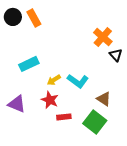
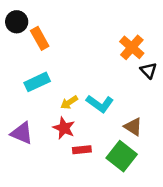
orange rectangle: (34, 18) -> (40, 38), moved

